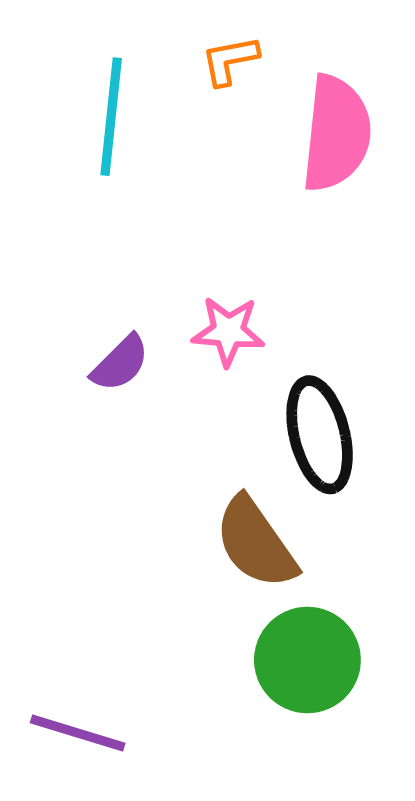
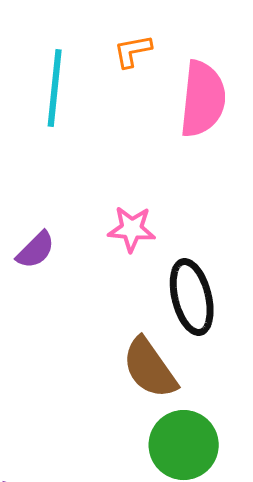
purple semicircle: (120, 363) -> (36, 250), moved

